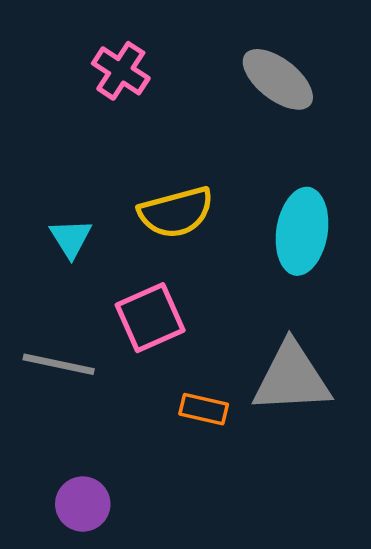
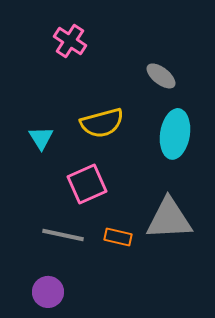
gray ellipse: (278, 79) -> (161, 76), moved, size x0.7
gray line: (59, 364) -> (63, 235), moved

